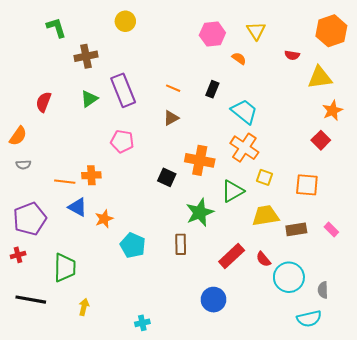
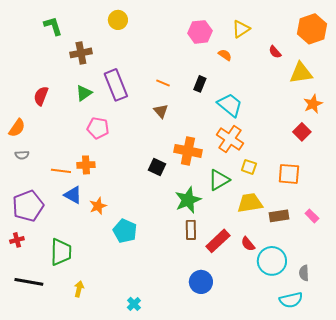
yellow triangle: (256, 31) -> (241, 29), turned 30
red semicircle: (292, 55) -> (275, 52), turned 40
brown triangle: (171, 118) -> (161, 111), turned -42
pink pentagon: (122, 141) -> (98, 128), moved
brown rectangle: (181, 244) -> (191, 230), moved
cyan cross: (142, 323) -> (134, 304), turned -32

